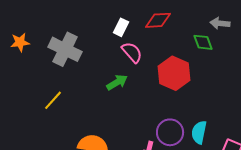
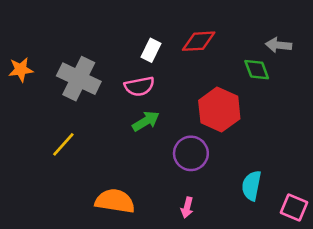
pink semicircle: (132, 52) -> (139, 86), moved, turned 120
purple circle: (170, 132) -> (191, 153), moved

